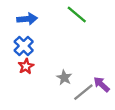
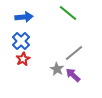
purple arrow: (101, 84) -> (73, 75), moved
gray line: (83, 92) -> (74, 53), moved

